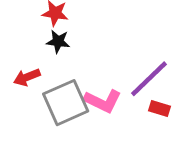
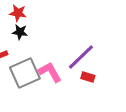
pink L-shape: (103, 101) -> (50, 72), turned -145

